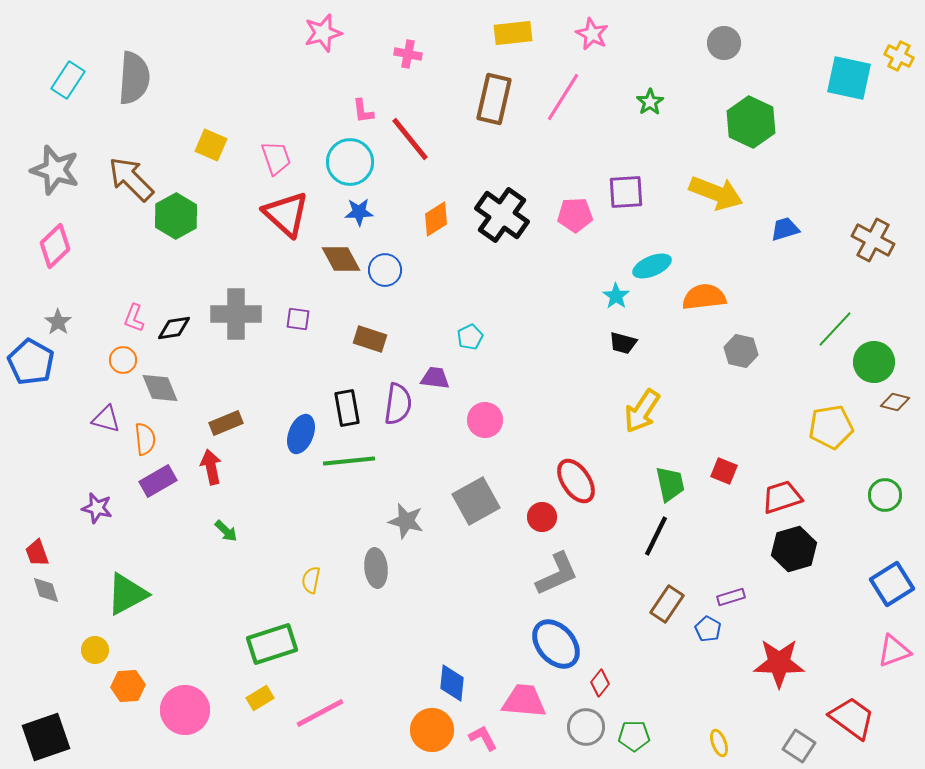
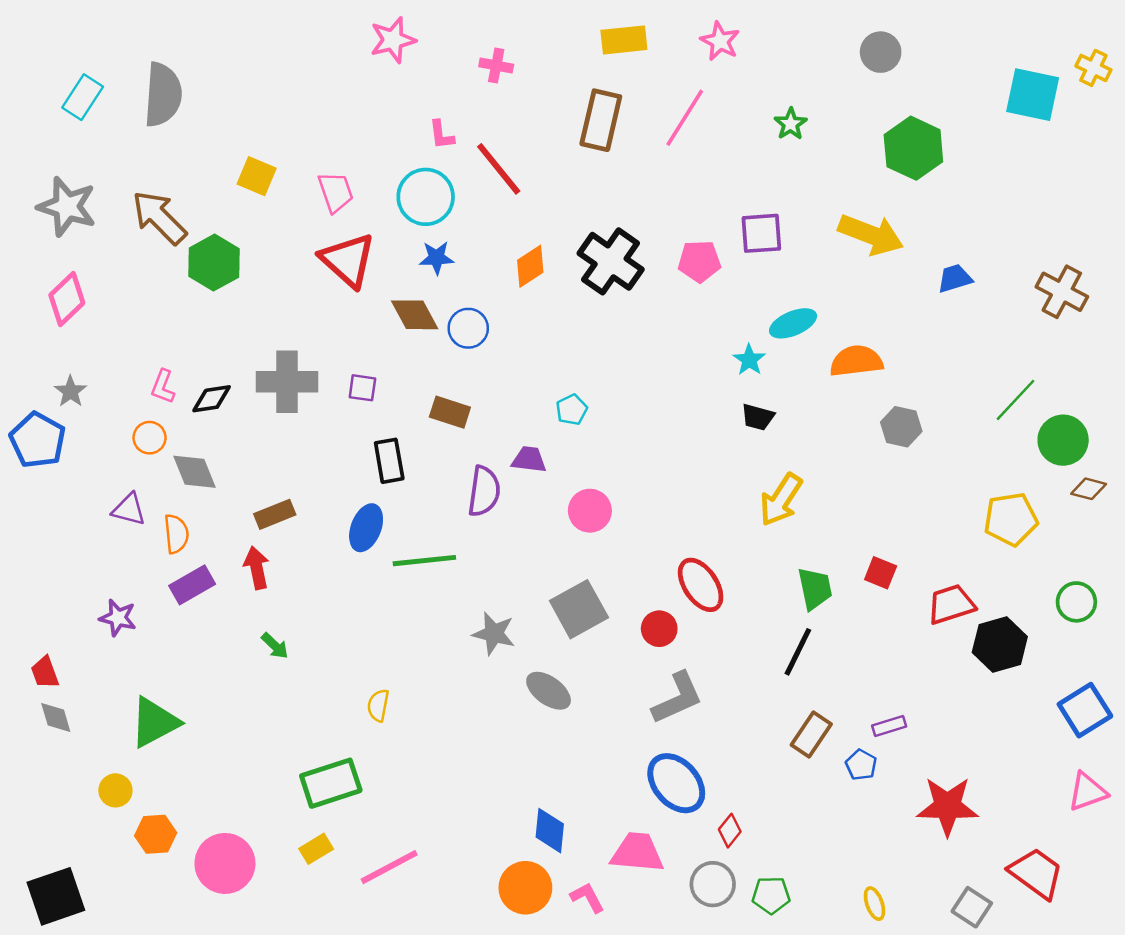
black rectangle: (347, 408) -> (389, 461), moved
black hexagon: (794, 549) -> (1000, 644), moved
gray ellipse: (376, 568) -> (549, 691), moved, turned -48

